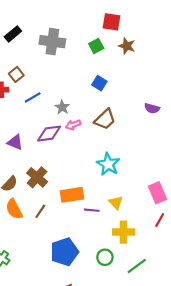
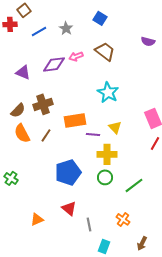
gray star: (62, 107) -> (66, 28), moved
brown trapezoid: (105, 119) -> (105, 51), turned -100
brown cross: (37, 177) -> (43, 104), turned 30
yellow cross: (124, 232) -> (107, 154), moved

